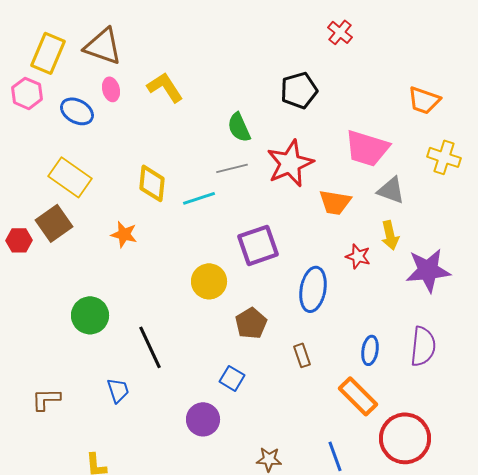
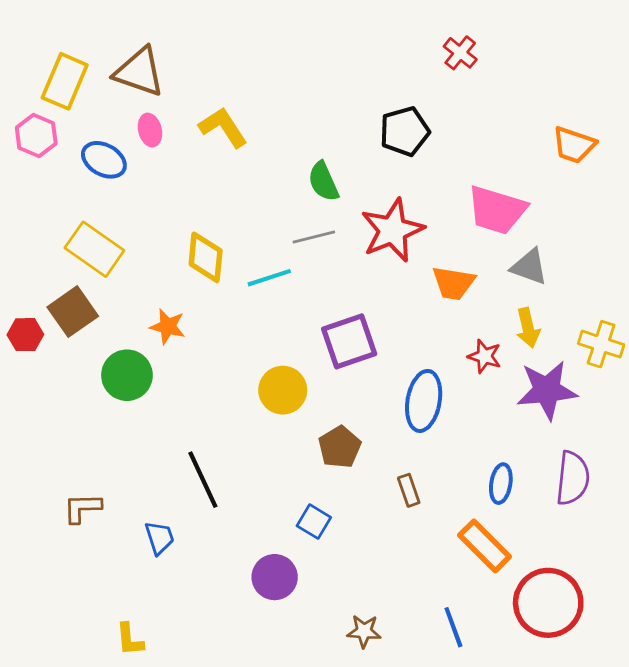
yellow cross: (444, 157) -> (601, 344), moved
purple star: (428, 270) -> (547, 390), moved
green circle: (90, 315) -> (127, 375), moved
brown L-shape: (46, 399) -> (82, 508), moved

